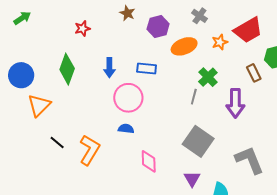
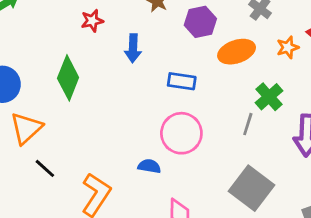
blue arrow: (109, 68) -> (133, 48), moved
pink circle: (128, 98) -> (181, 133), moved
black line: (57, 142) -> (45, 168), moved

